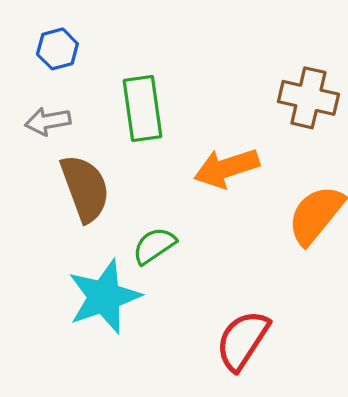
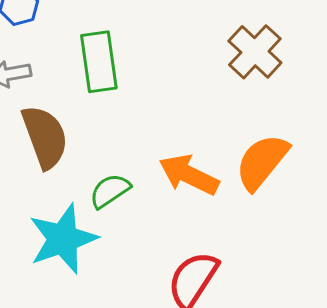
brown cross: (308, 98) -> (255, 52), turned 30
orange arrow: (227, 168) -> (189, 175), moved, turned 44

